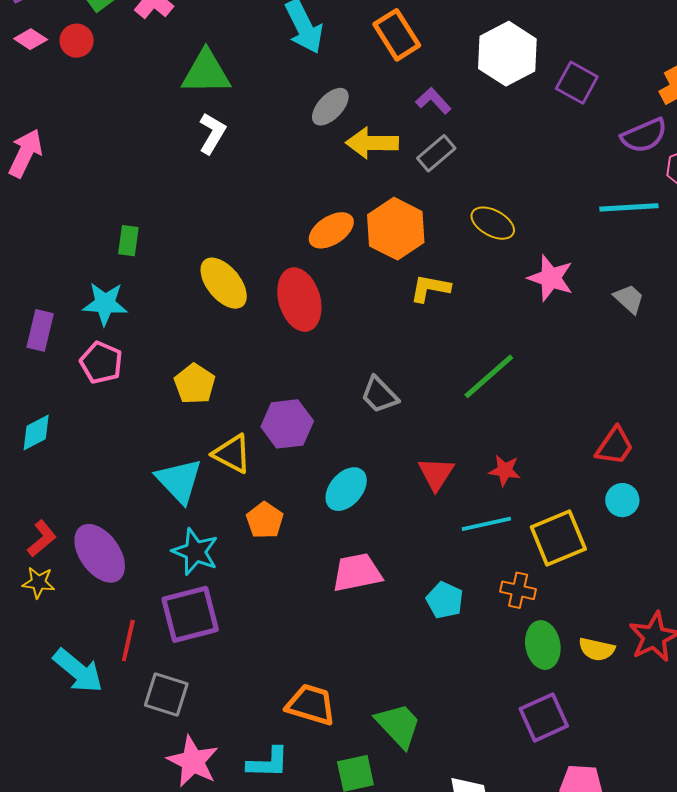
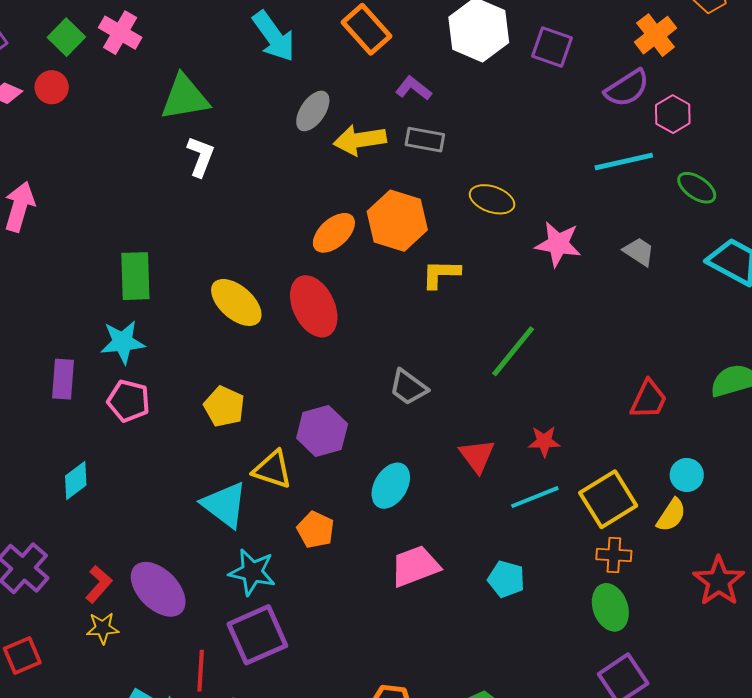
gray rectangle: (436, 153) -> (425, 140), turned 60
green rectangle: (128, 241) -> (135, 276), size x1.6
cyan circle: (622, 500) -> (687, 475), moved
orange cross: (518, 590) -> (614, 555), moved
yellow semicircle: (597, 649) -> (671, 515), moved, turned -60

